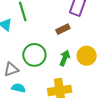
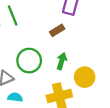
yellow circle: (87, 56) -> (85, 77), moved

